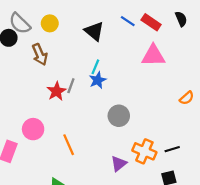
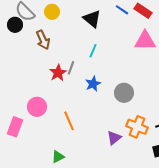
blue star: (98, 80) -> (93, 84), moved
gray circle: (119, 116) -> (124, 93), moved

